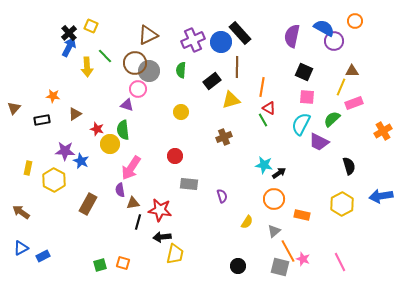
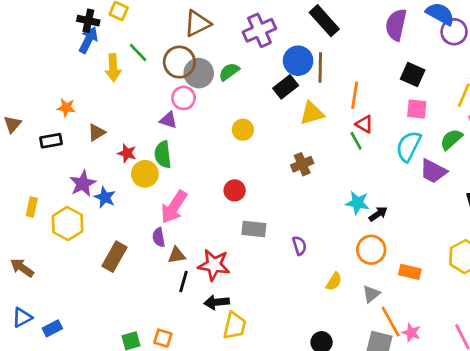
black cross: (69, 33) -> (88, 21), turned -35
blue circle: (221, 42) -> (298, 61), moved
green semicircle: (181, 70) -> (229, 72), moved, turned 49
purple star: (65, 151) -> (83, 184), turned -30

